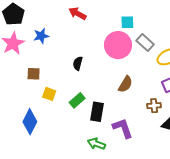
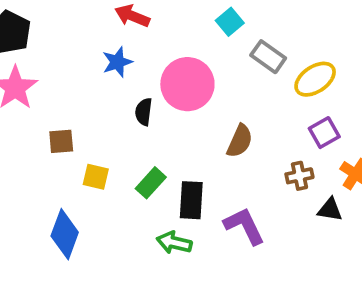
cyan square: (127, 22) -> (230, 22), turned -32
blue star: (41, 36) -> (117, 62), moved
pink circle: (118, 45) -> (187, 84), moved
green arrow: (96, 144) -> (174, 243), moved

